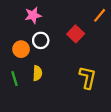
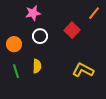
orange circle: (21, 49) -> (14, 44), moved
yellow L-shape: (88, 77) -> (83, 70), turned -75

